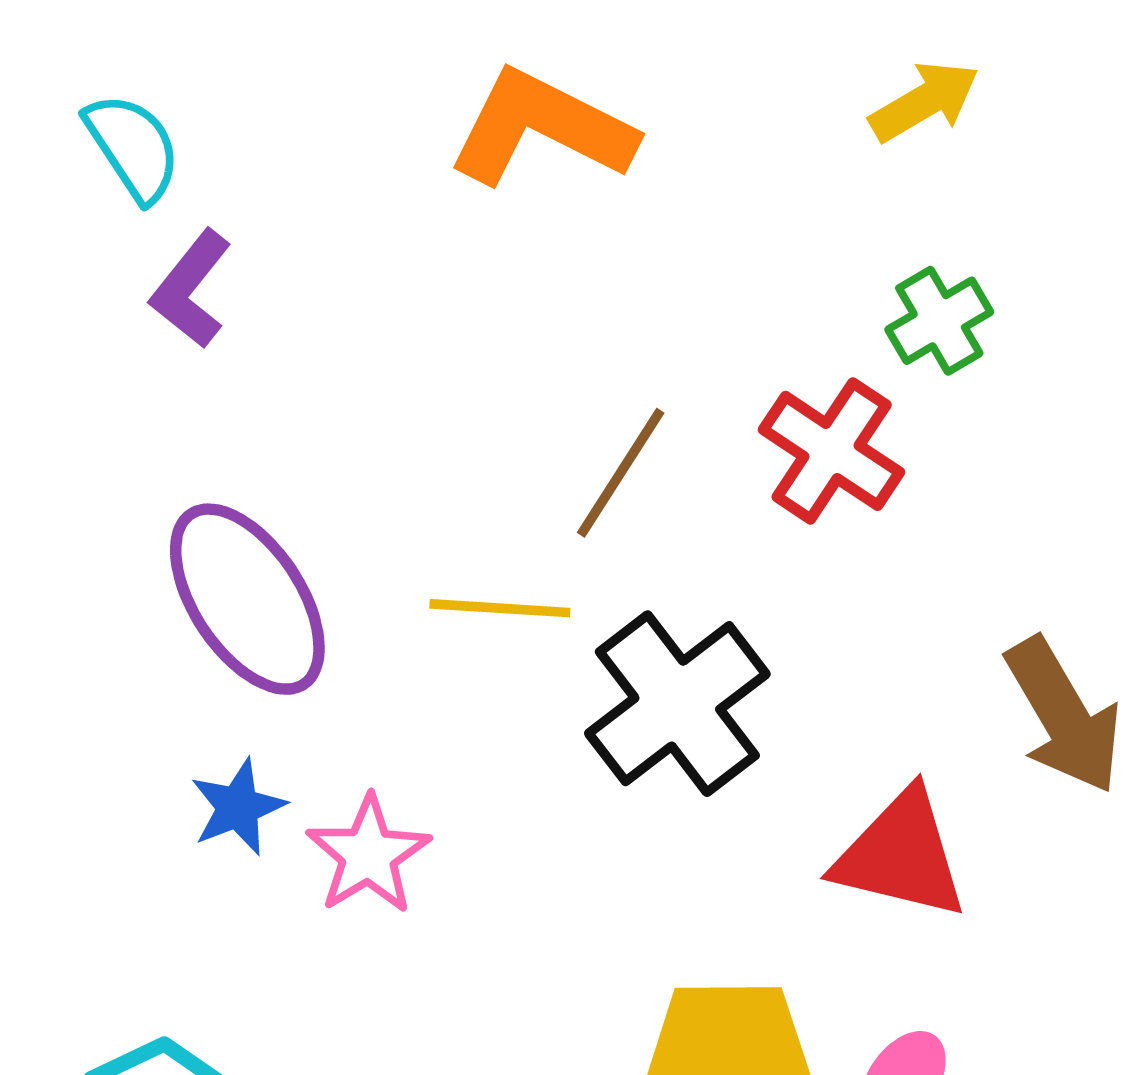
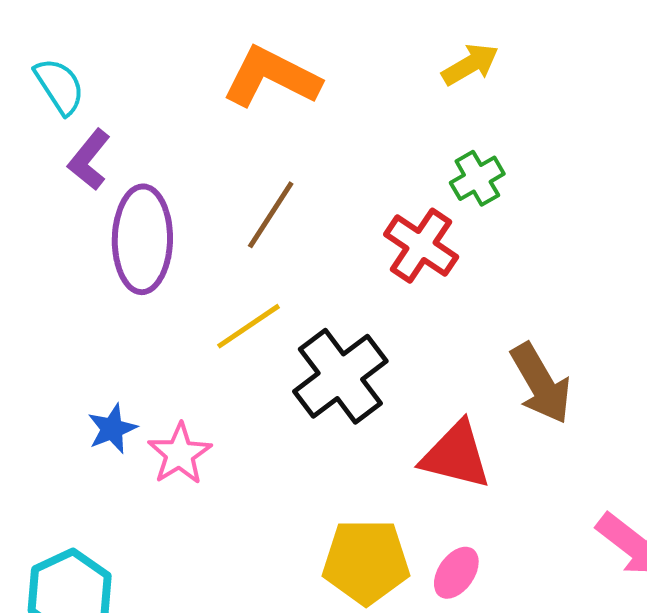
brown line: (621, 473) -> (271, 215), moved
purple ellipse: (247, 599) -> (142, 239), moved, turned 34
yellow line: (500, 608) -> (249, 326), turned -38

